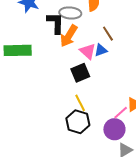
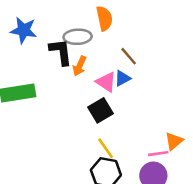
orange arrow: (69, 36) -> (80, 66), size x0.7
pink line: (121, 113) -> (158, 154), turned 42

